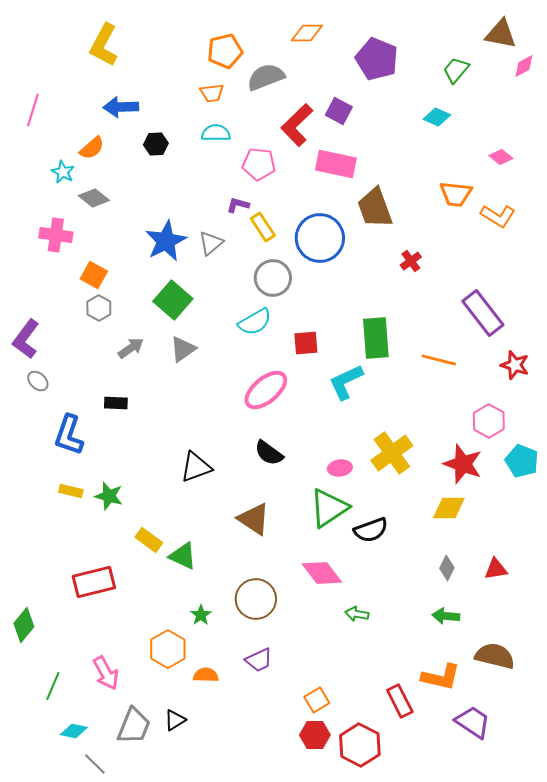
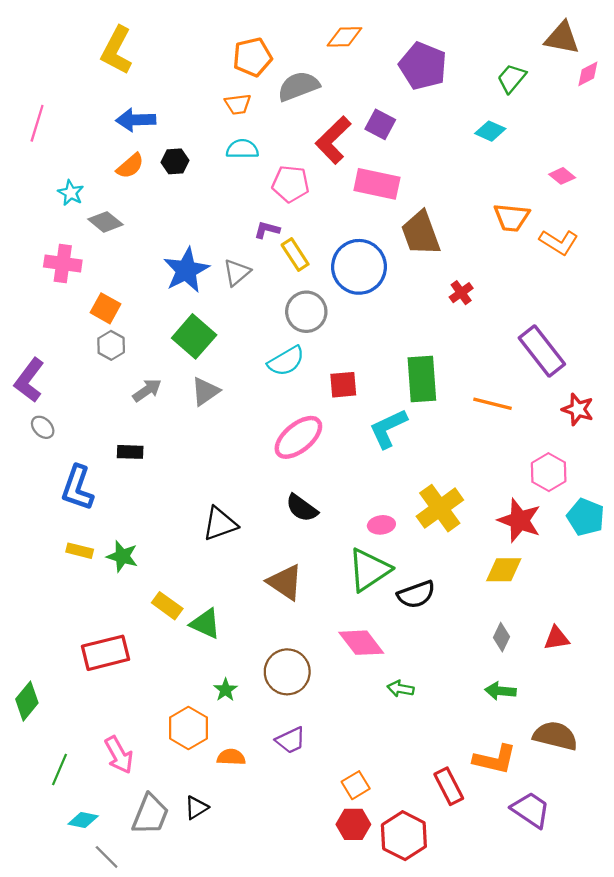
orange semicircle: (92, 148) -> (130, 166), moved

